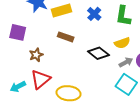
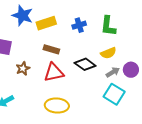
blue cross: (94, 14) -> (79, 25), turned 32
red triangle: (40, 79) -> (54, 72), moved, turned 30

